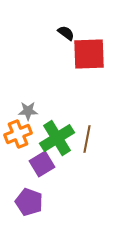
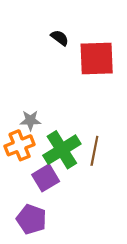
black semicircle: (66, 33) -> (60, 38), moved

